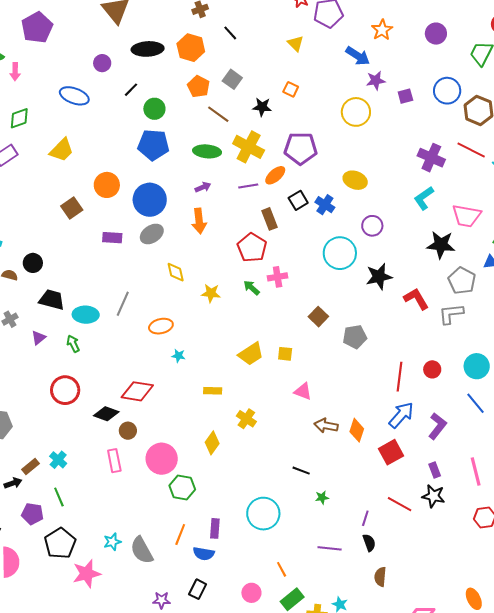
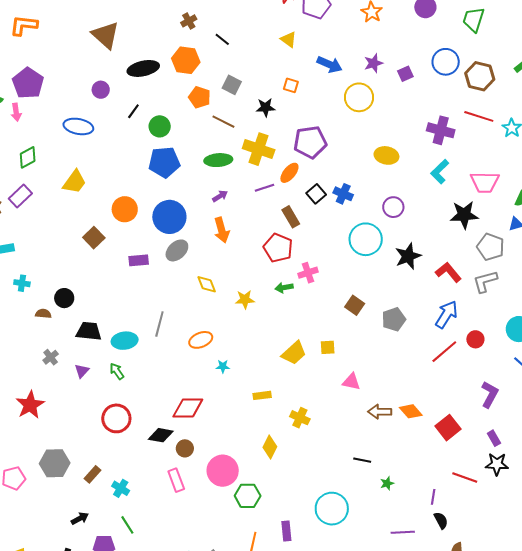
purple pentagon: (37, 27) -> (28, 83), moved
blue arrow: (358, 56) -> (329, 64), moved
yellow ellipse: (355, 180) -> (386, 155), moved
green arrow: (252, 288) -> (284, 288), turned -42
red line: (399, 377) -> (444, 352), turned 52
blue arrow: (401, 415) -> (447, 314), moved
orange diamond: (357, 430) -> (411, 411), turned -50
brown rectangle: (30, 466) -> (93, 474), moved

